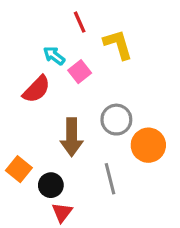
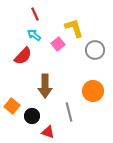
red line: (80, 22) -> (35, 14), moved
pink square: (80, 72) -> (58, 44), moved
gray circle: (116, 120) -> (95, 50), moved
red triangle: (62, 212) -> (48, 132), moved, turned -48

